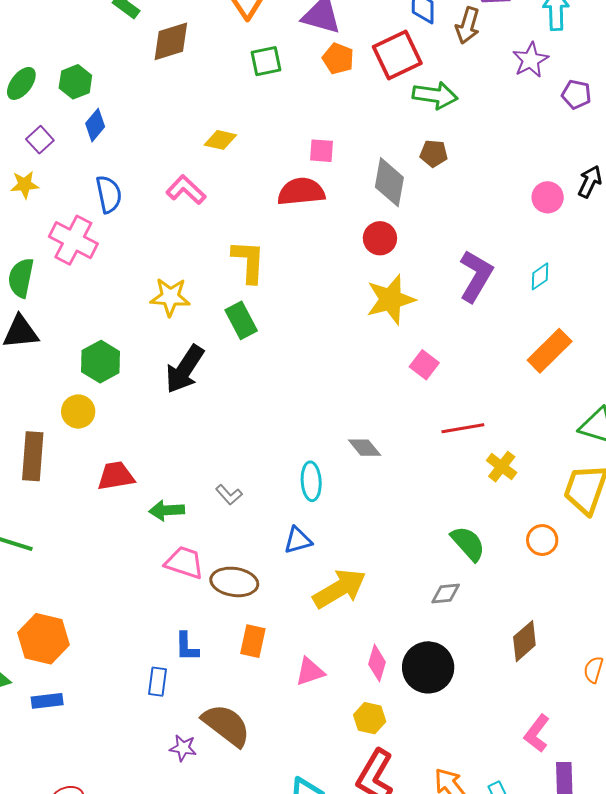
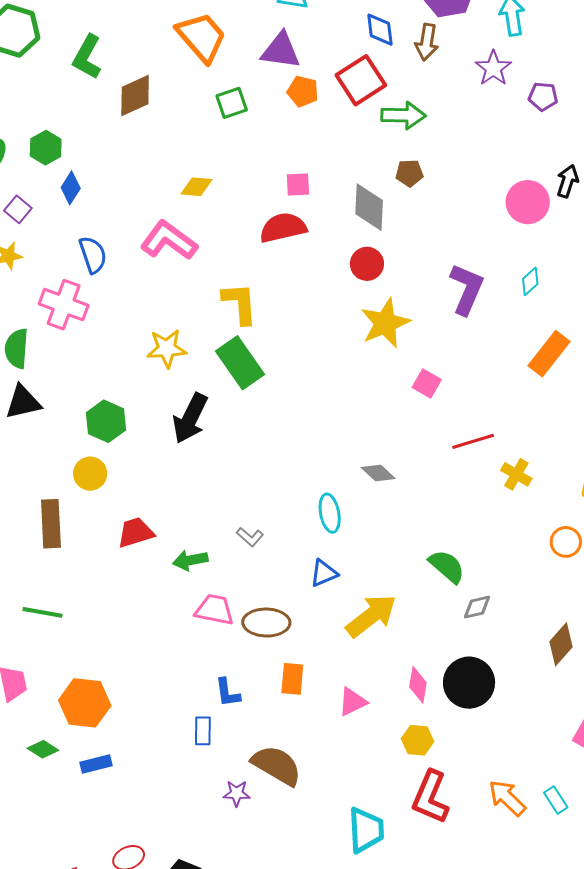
pink L-shape: (186, 190) -> (169, 240), size x1.4
pink circle: (548, 197) -> (528, 202), size x1.4
green rectangle: (241, 320) -> (240, 363), size x1.4
green semicircle: (468, 543) -> (447, 566), moved

